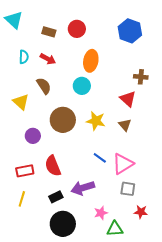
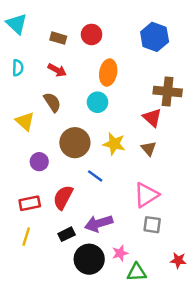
cyan semicircle: (24, 57) -> (18, 68), moved
brown cross: (141, 77) -> (168, 92), size x1.6
blue line: (100, 158) -> (95, 176), moved
red semicircle: (53, 166) -> (63, 197), turned 50
red star: (141, 212) -> (178, 260), moved
black circle: (63, 224) -> (89, 259), moved

